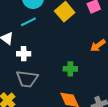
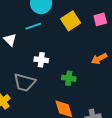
white cross: (24, 54) -> (41, 60), moved

